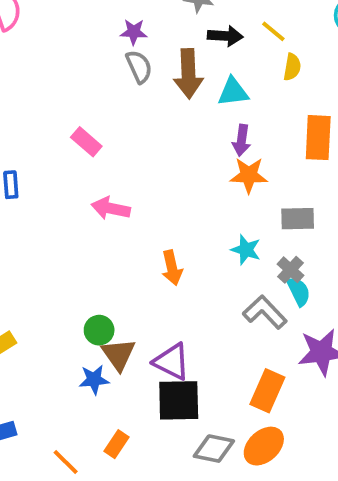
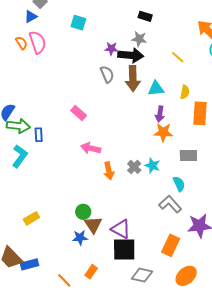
purple star: (134, 32) -> (111, 49), moved
black arrow: (225, 36) -> (131, 55), moved, size x1.4
yellow semicircle: (292, 67) -> (185, 92), moved
cyan star: (246, 250) -> (152, 166), moved
orange arrow: (172, 268) -> (109, 171), moved
gray cross: (291, 270) -> (134, 167), moved
cyan semicircle: (299, 291) -> (179, 184), moved
orange ellipse: (264, 446) -> (186, 276), moved

